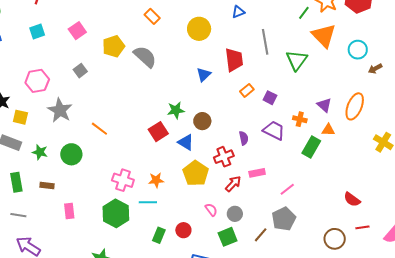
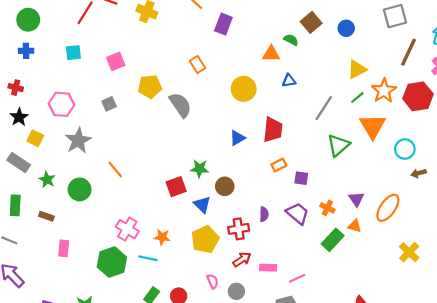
gray line: (265, 42) -> (324, 108), moved, turned 30
purple square: (270, 98) -> (301, 178), turned -32
pink rectangle: (257, 173) -> (268, 268), moved

